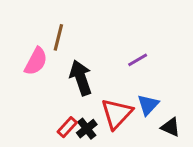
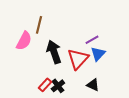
blue triangle: (148, 105) -> (98, 54), moved
red triangle: (117, 114) -> (78, 59), moved
black triangle: (171, 127) -> (93, 85), moved

